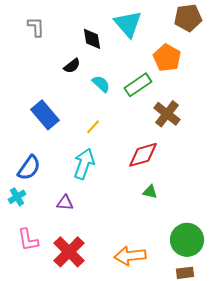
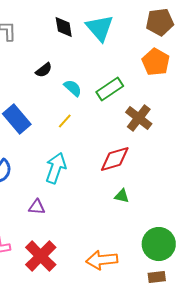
black diamond: (92, 39) -> (64, 27), moved
orange pentagon: (167, 58) -> (156, 62), moved
yellow line: (93, 127) -> (65, 121), moved

